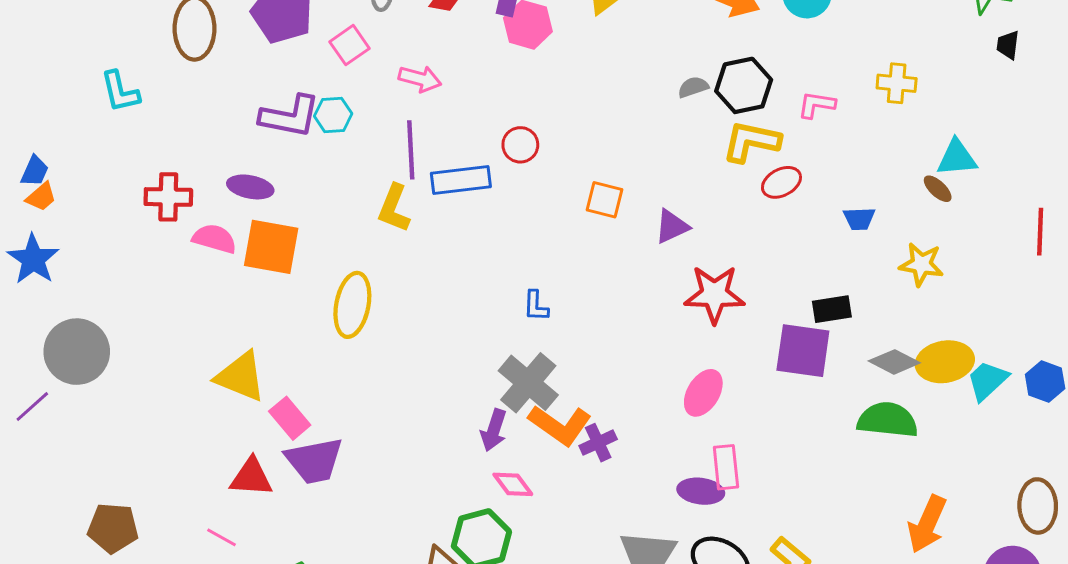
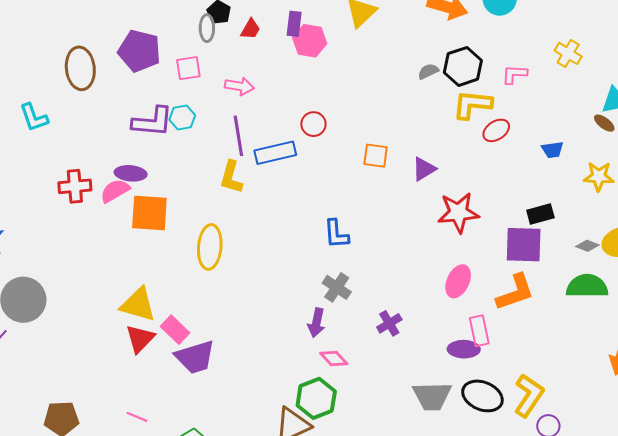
pink square: (350, 45) -> (188, 68), turned 32
yellow cross: (897, 83) -> (568, 53), turned 32
pink semicircle: (214, 239) -> (115, 191), moved, turned -40
blue L-shape: (536, 306) -> (336, 234), size x1.4
gray diamond: (894, 362) -> (587, 246), size x0.7
gray cross: (528, 383) -> (337, 287), size x0.7
orange L-shape: (560, 425) -> (515, 292), moved, turned -48
red triangle: (251, 477) -> (140, 339), moved, turned -44

